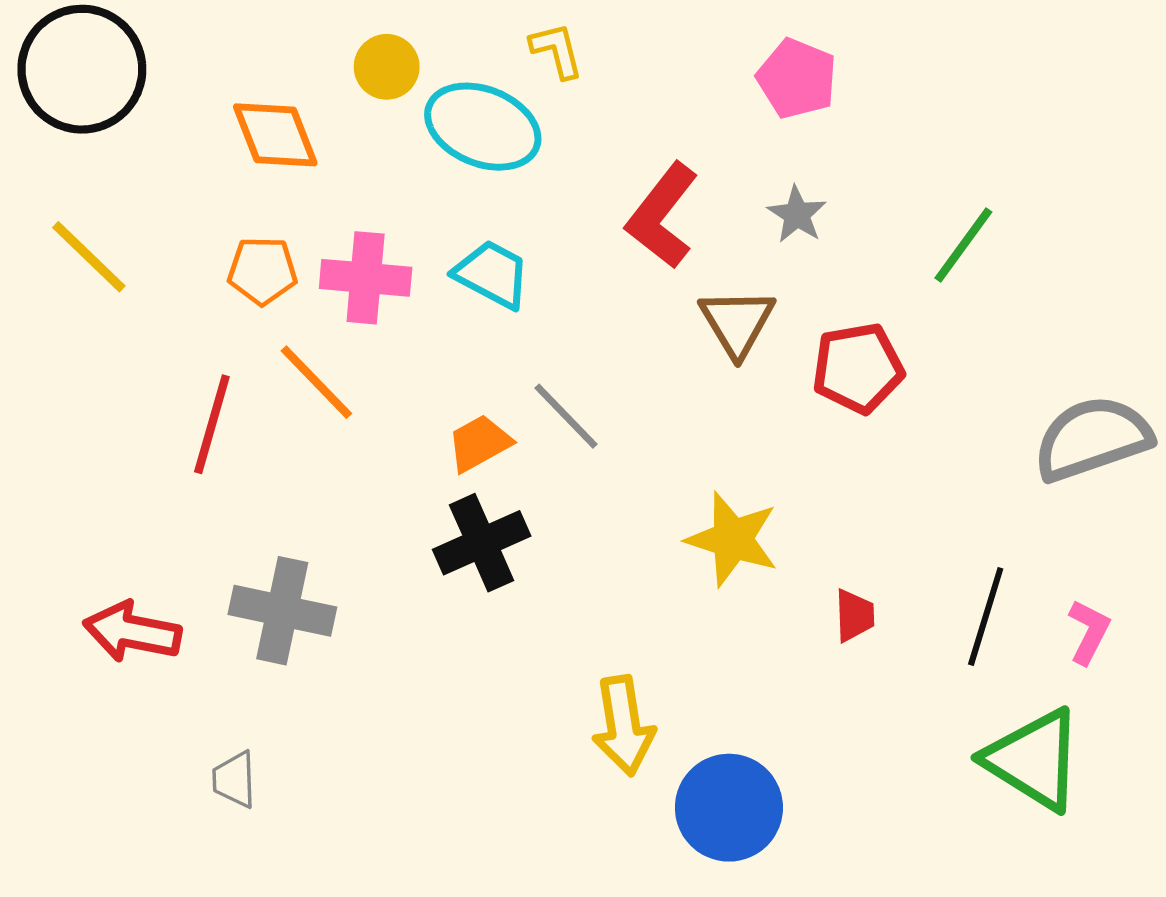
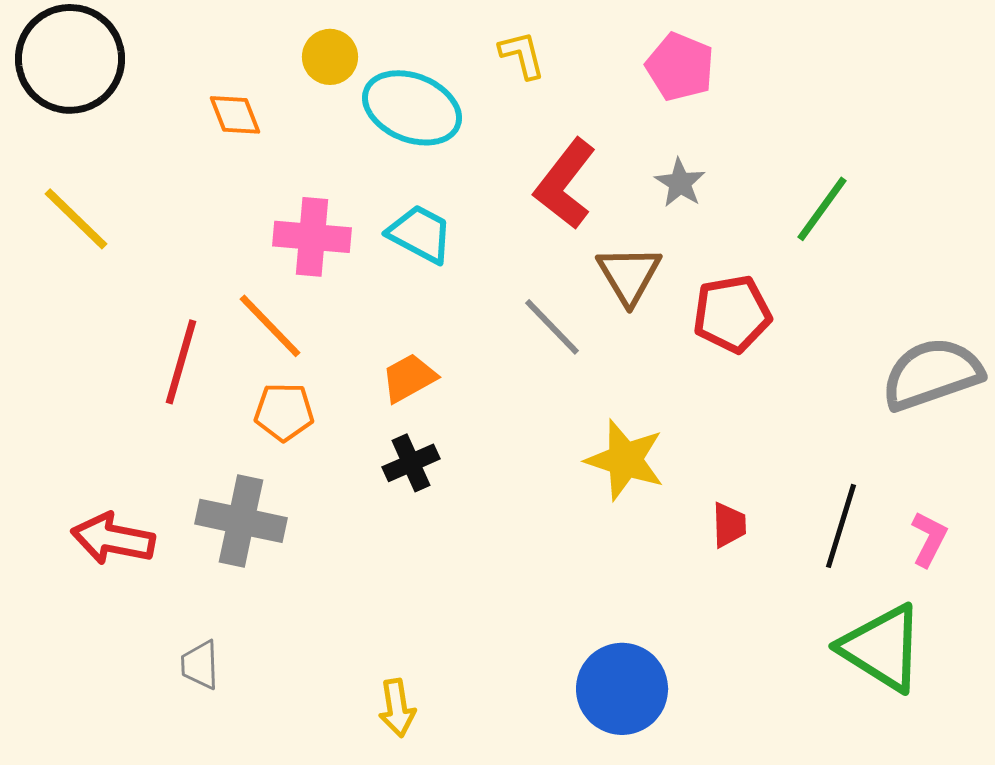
yellow L-shape: (557, 50) -> (522, 55), moved
orange diamond: (275, 135) -> (235, 115), size x0.7
orange pentagon: (262, 271) -> (284, 412), moved
gray line: (566, 416) -> (552, 327), moved
black cross: (482, 543) -> (411, 463), size x0.7
yellow arrow: (623, 726) -> (397, 708), moved, size x0.7

